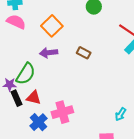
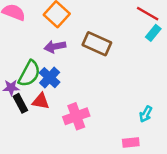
brown rectangle: (84, 53) -> (97, 44), size x1.6
blue cross: (39, 122) -> (50, 78), moved

